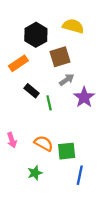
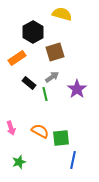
yellow semicircle: (73, 26) -> (62, 14), moved
gray arrow: (67, 80) -> (52, 77), moved
green star: (35, 173) -> (19, 162), moved

